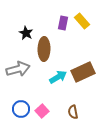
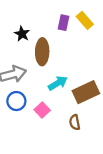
brown rectangle: (83, 72) -> (86, 92), moved
blue circle: (21, 109) -> (16, 101), moved
pink square: (42, 111) -> (42, 110), moved

